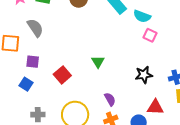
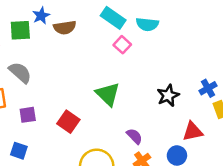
pink square: (150, 35) -> (122, 45), moved, turned 32
green triangle: (98, 62) -> (108, 94), size x1.5
blue square: (26, 84) -> (19, 151), moved

